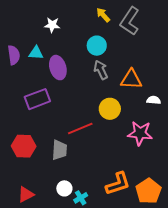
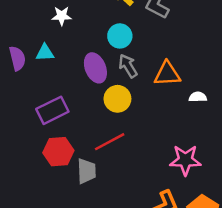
purple ellipse: (58, 68) -> (95, 68), moved
yellow circle: (110, 109) -> (117, 99), moved
pink star: (140, 133) -> (185, 160), moved
red hexagon: (24, 146) -> (58, 152), moved

